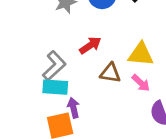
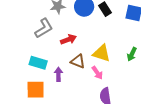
gray L-shape: (54, 66) -> (44, 28), moved
purple arrow: (73, 108) -> (58, 74), moved

